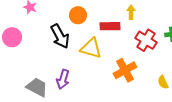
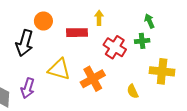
black arrow: (60, 36) -> (25, 43), turned 45
yellow triangle: (91, 48) -> (59, 69), moved

